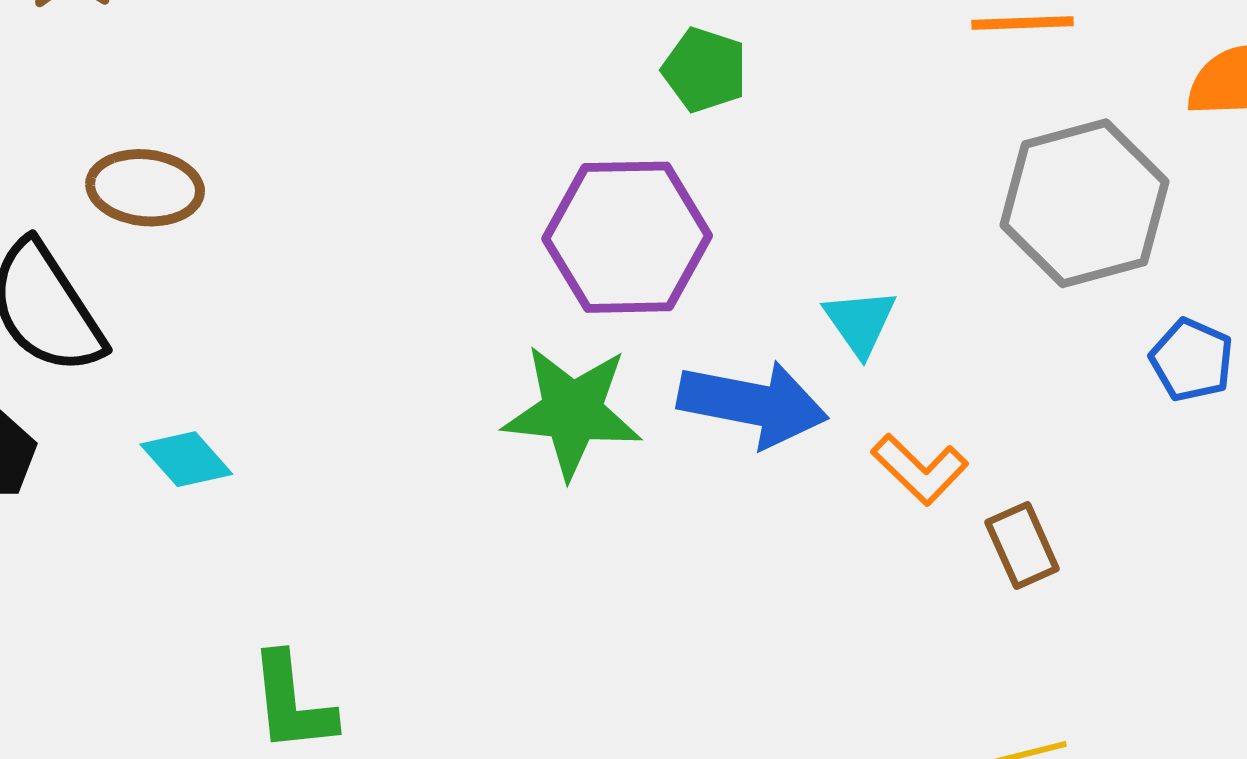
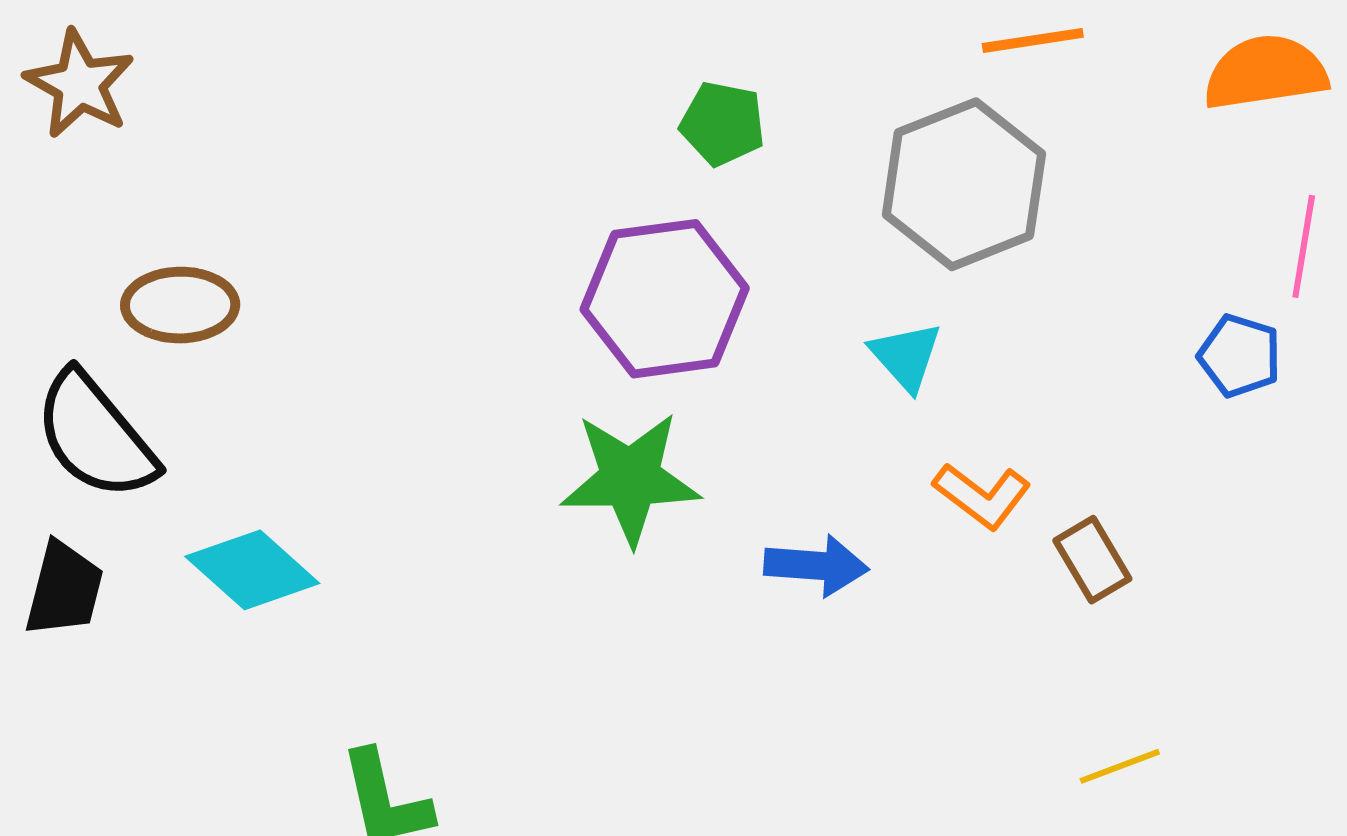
gray hexagon: (1084, 203) -> (964, 184), moved
blue arrow: (753, 404) -> (816, 566), moved, size x0.7
cyan diamond: (186, 459) -> (252, 570), size x1.4

